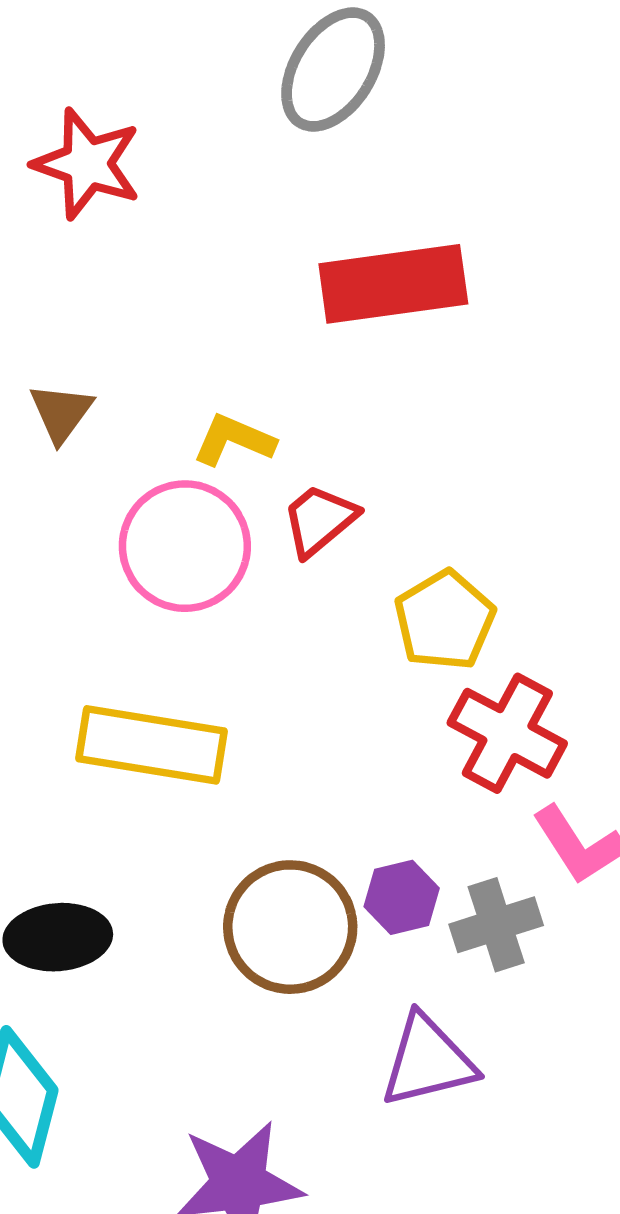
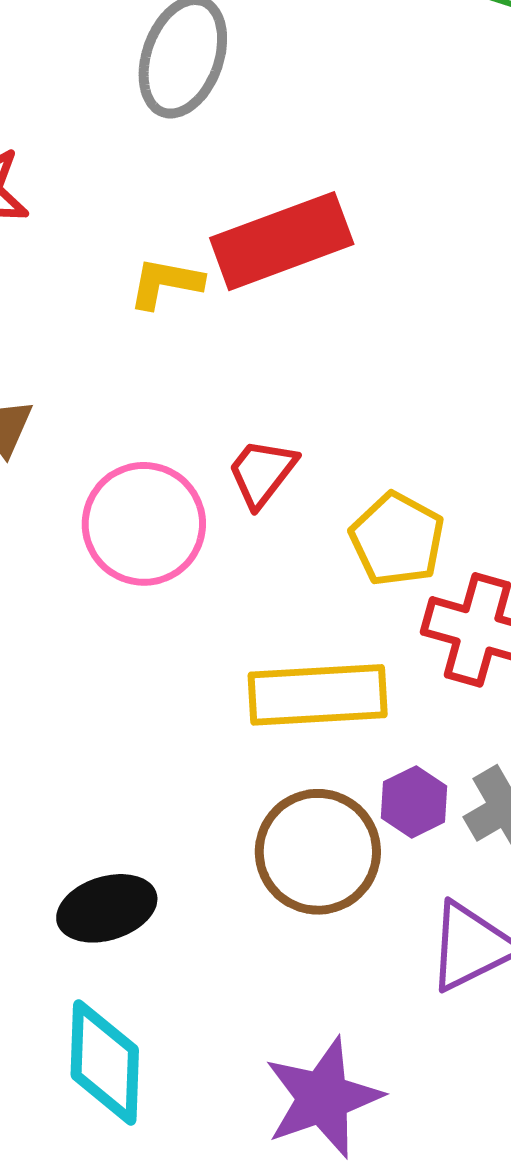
yellow L-shape: (234, 440) -> (166, 283), moved
yellow rectangle: (151, 745) -> (318, 695), moved

